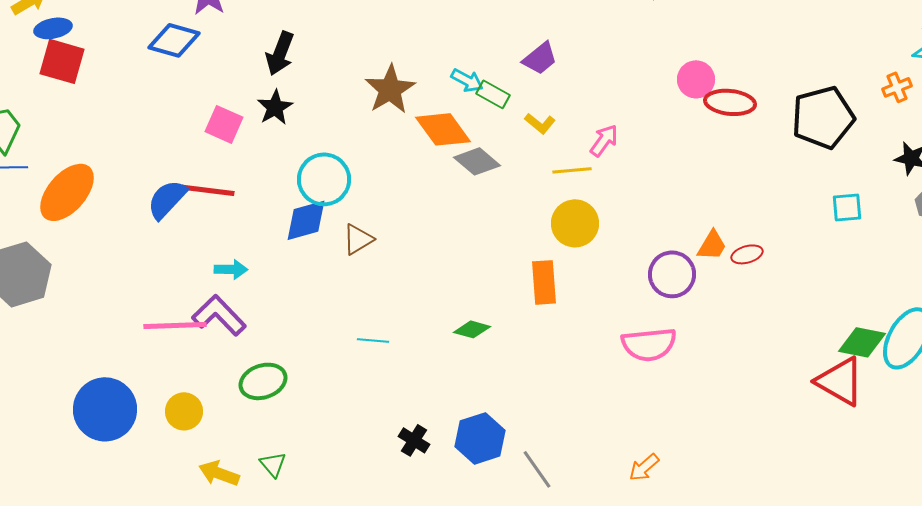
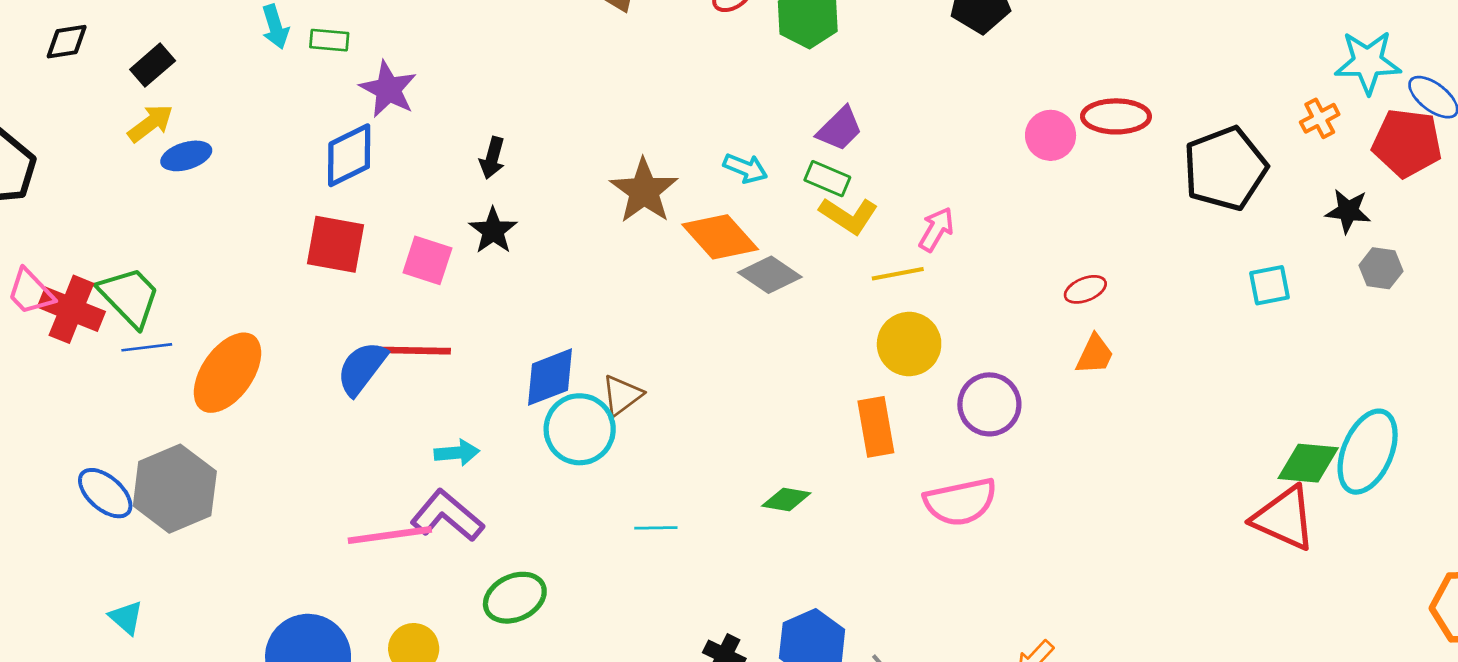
blue diamond: (174, 40) -> (349, 155), turned -36
black arrow: (280, 53) -> (492, 158), size x0.7
red square: (62, 61) -> (335, 244), moved
green rectangle: (493, 94) -> (827, 179), moved
red ellipse: (730, 102) -> (1116, 116), moved
yellow L-shape: (540, 123) -> (849, 215), size x1.4
cyan circle: (324, 179) -> (580, 429), moved
red ellipse: (747, 254) -> (1085, 289), moved
purple circle: (672, 274) -> (989, 404), moved
pink semicircle: (649, 344) -> (960, 502), moved

